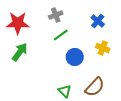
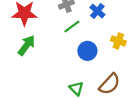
blue cross: (98, 21) -> (97, 11), moved

